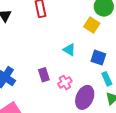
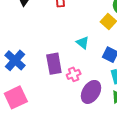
purple rectangle: (44, 75) -> (54, 64), size x1.5

